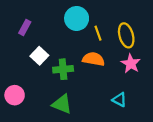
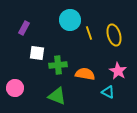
white square: (39, 56) -> (37, 53), turned -35
orange semicircle: (93, 59) -> (85, 74), moved
pink star: (131, 64) -> (118, 71), moved

